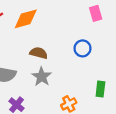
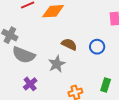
brown semicircle: (39, 53) -> (69, 44), moved

